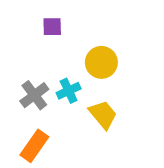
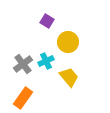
purple square: (52, 27) -> (47, 21), moved, turned 32

